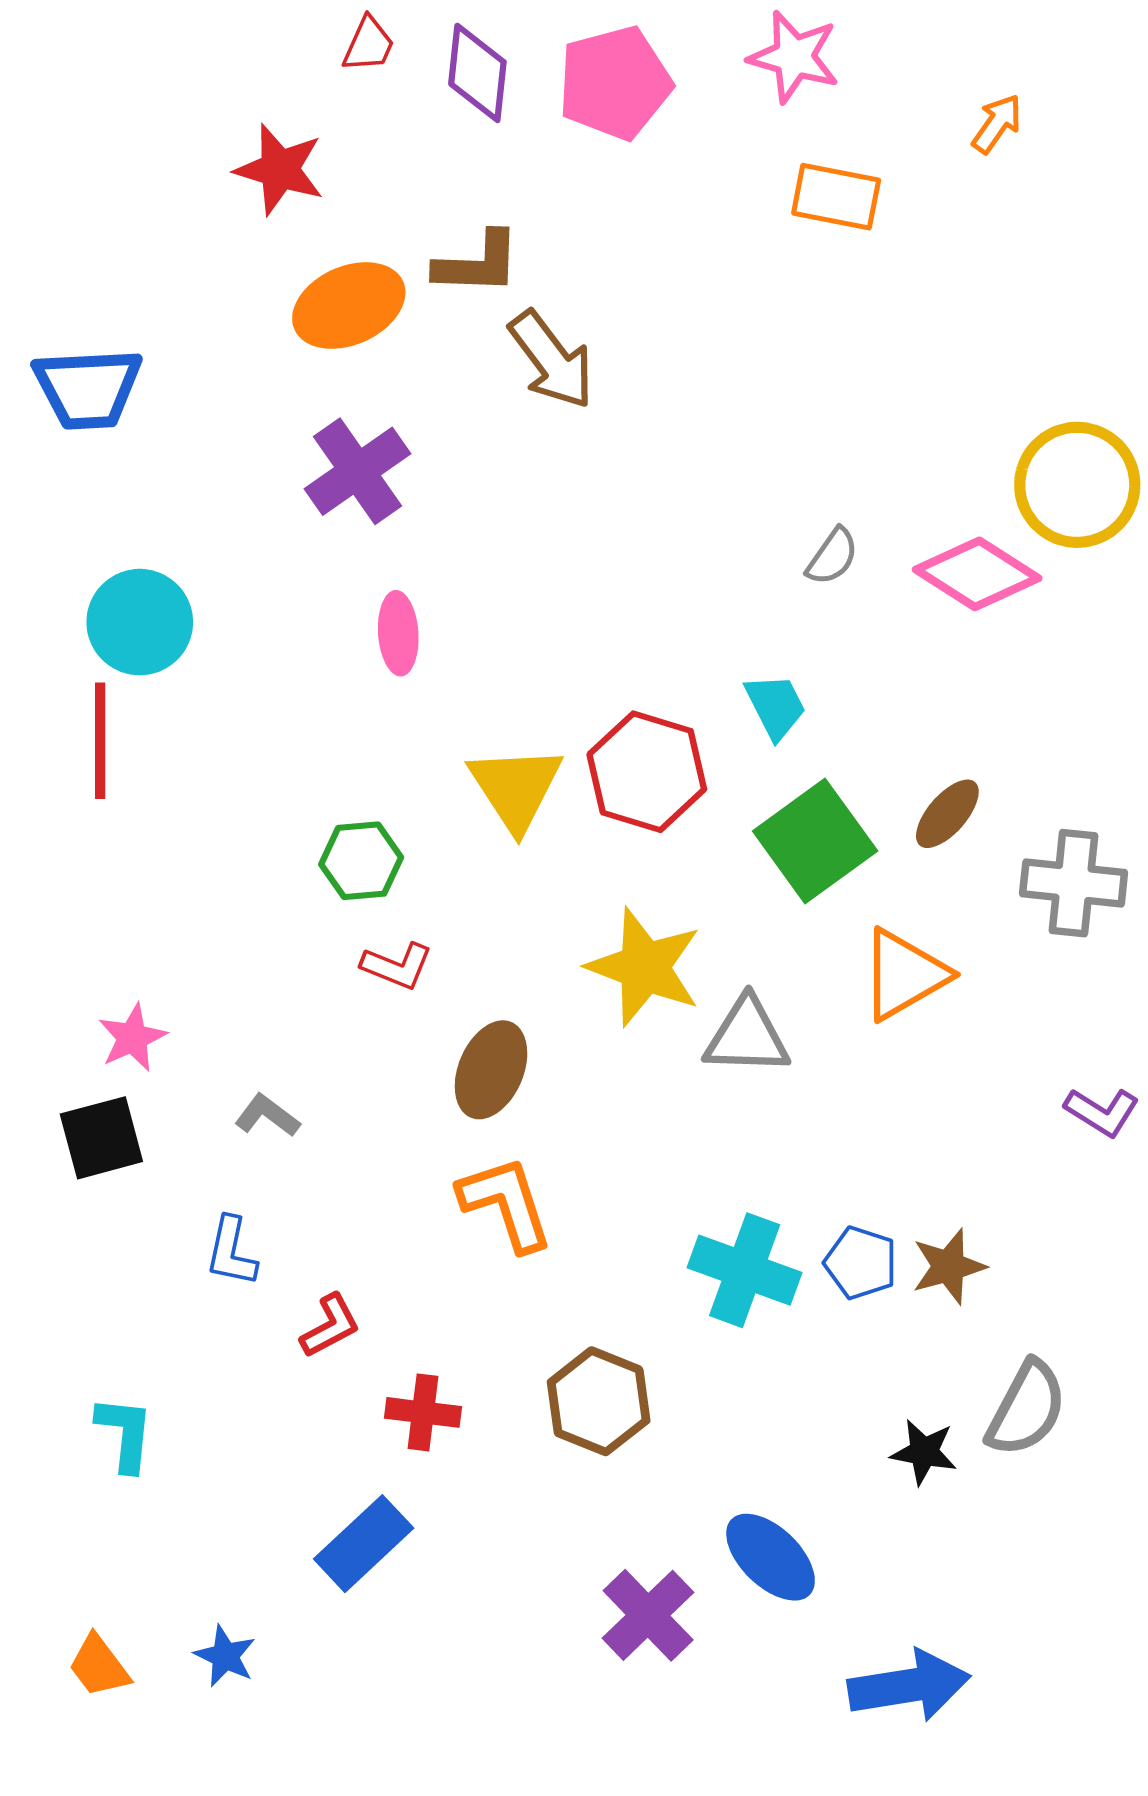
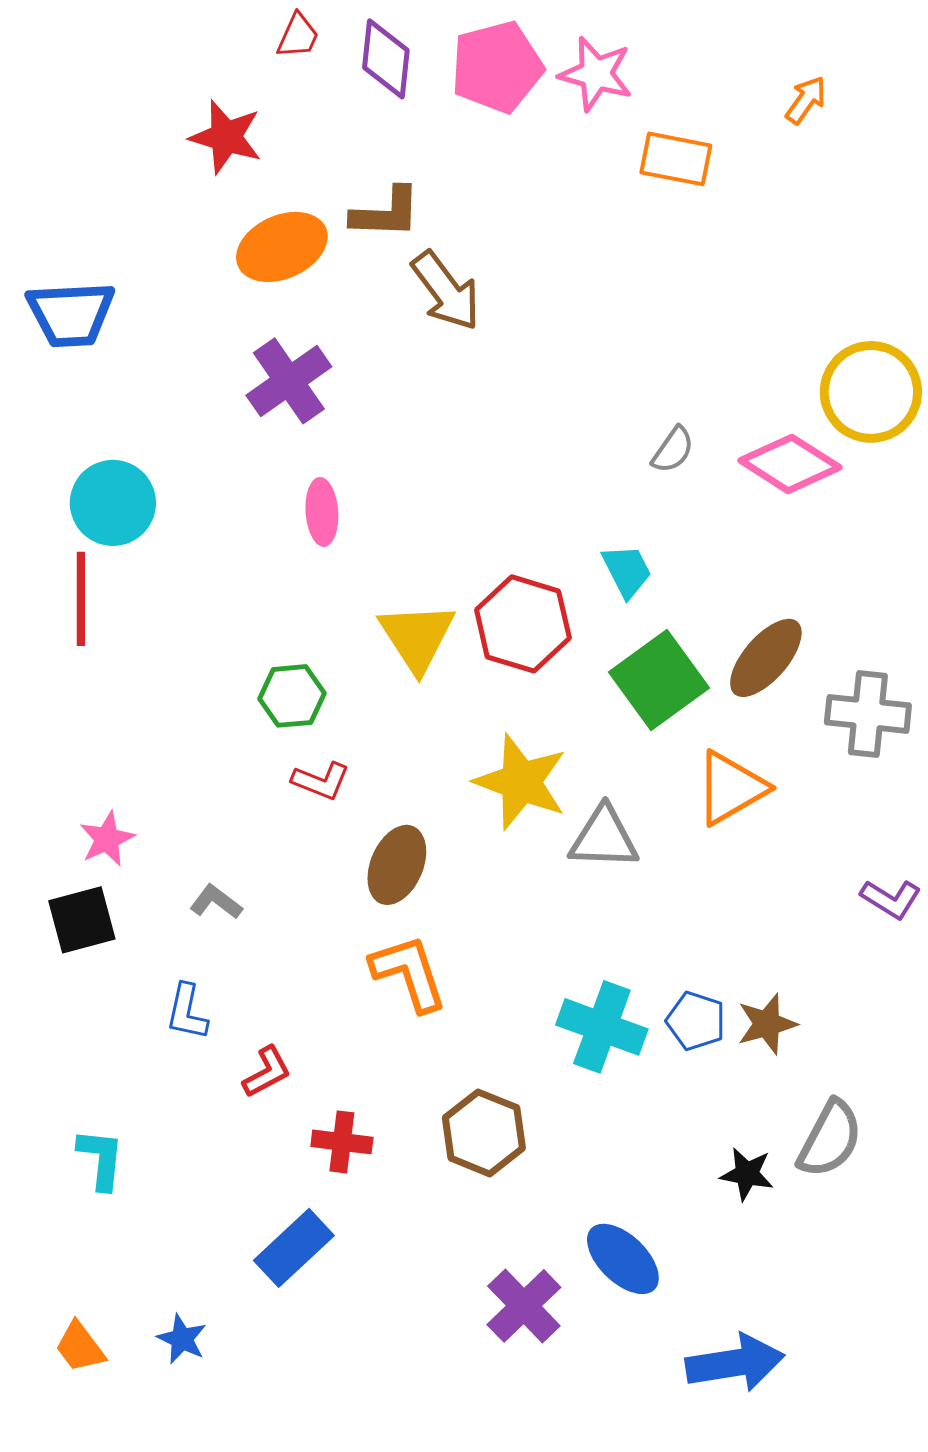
pink star: (794, 57) -> (596, 74), moved
brown ellipse: (947, 814) -> (766, 658), size x1.4

